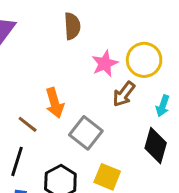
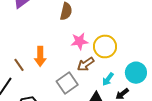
gray square: (86, 133) -> (67, 83), moved

